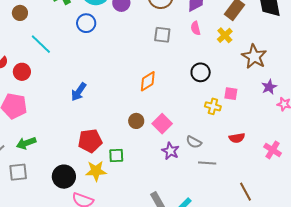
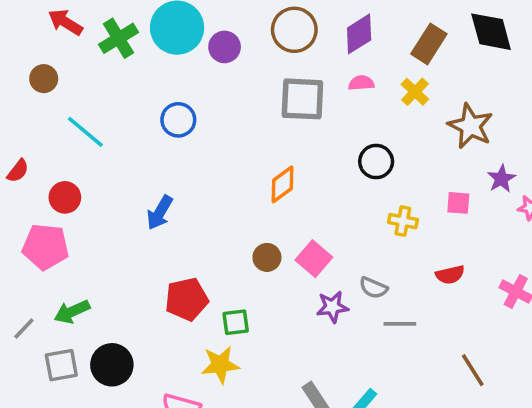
blue circle: (86, 23) -> (178, 120), moved
pink semicircle: (196, 28) -> (361, 83), turned 104
gray square: (162, 35) -> (302, 99), size x1.5
red circle: (22, 72) -> (65, 197), moved
pink square: (231, 94) -> (458, 203), moved
purple star: (170, 151) -> (332, 307), turned -30
yellow star: (96, 171) -> (220, 365), moved
black circle: (64, 177) -> (112, 365), moved

